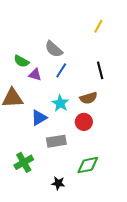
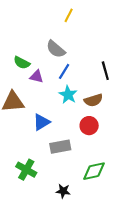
yellow line: (98, 26) -> (69, 15), moved
cyan star: (60, 103) -> (68, 95), moved
green cross: (24, 162) -> (26, 170), turned -30

